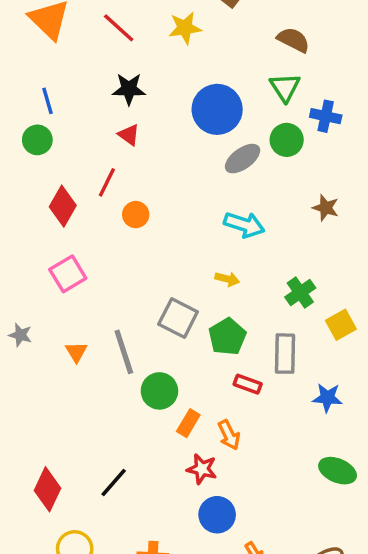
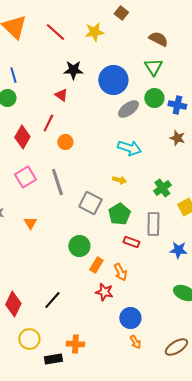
black star: (129, 89) -> (73, 70), moved
blue cross: (326, 116) -> (177, 105), moved
gray line: (124, 352) -> (57, 182), moved
blue circle: (217, 515) -> (130, 318), moved

